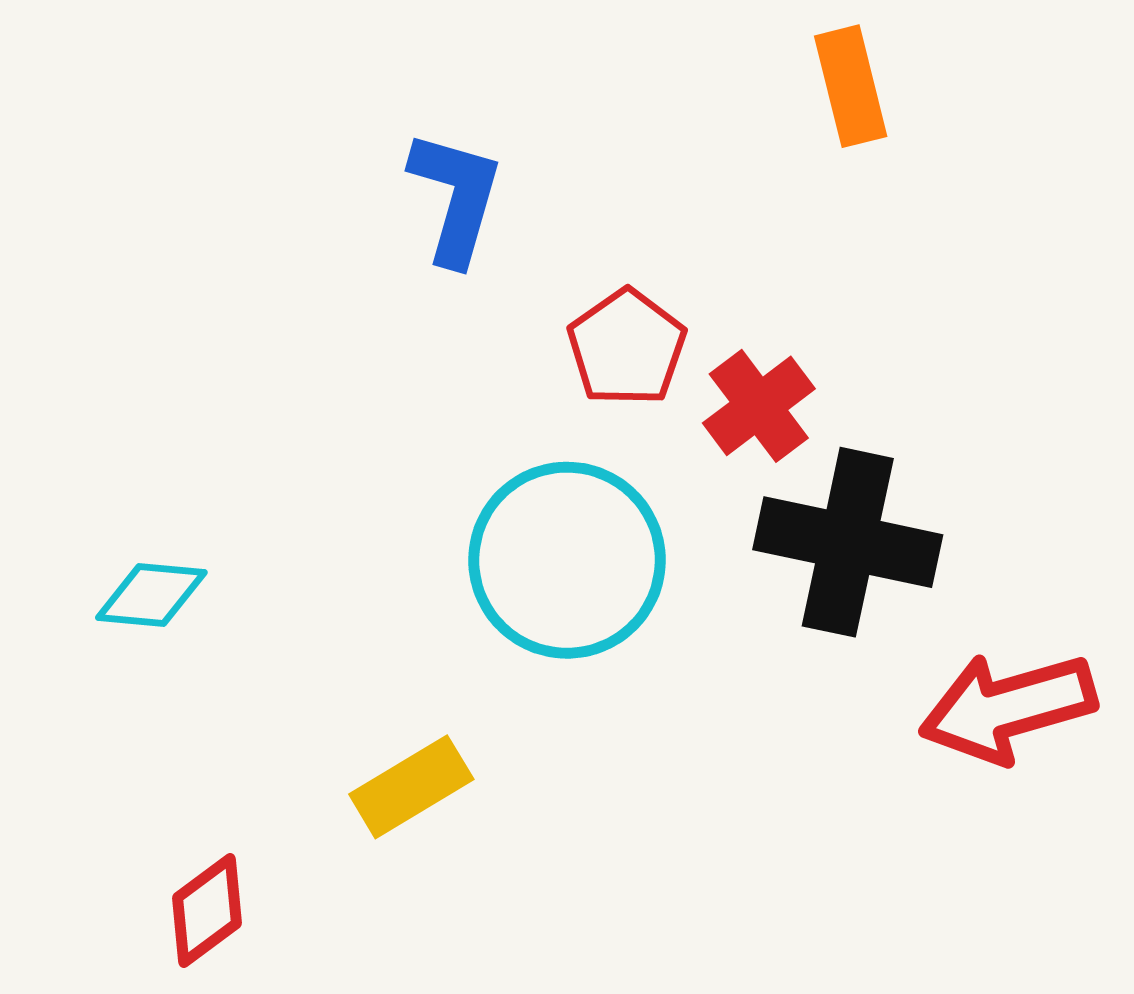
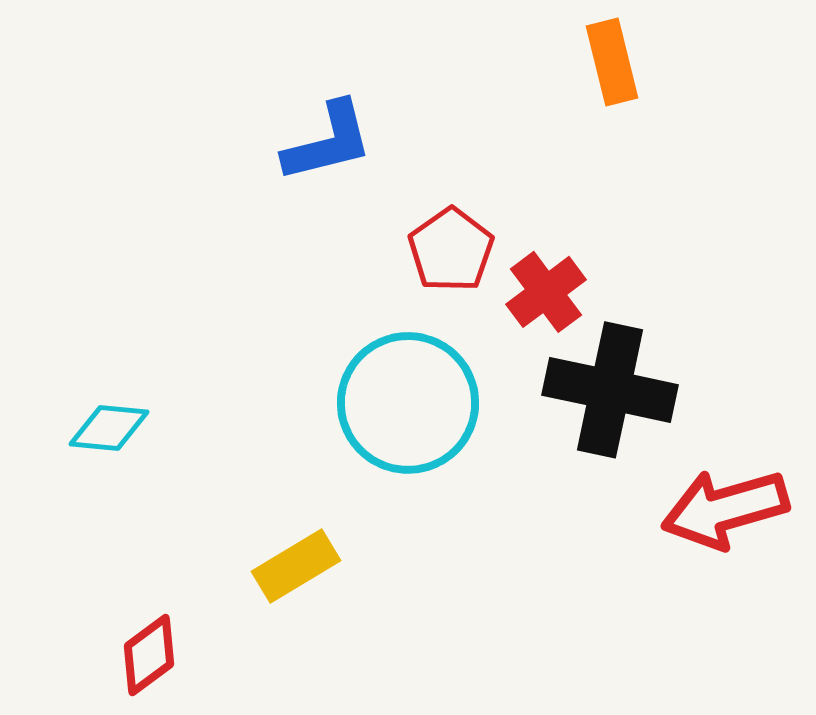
blue L-shape: (456, 197) -> (328, 142), turned 60

